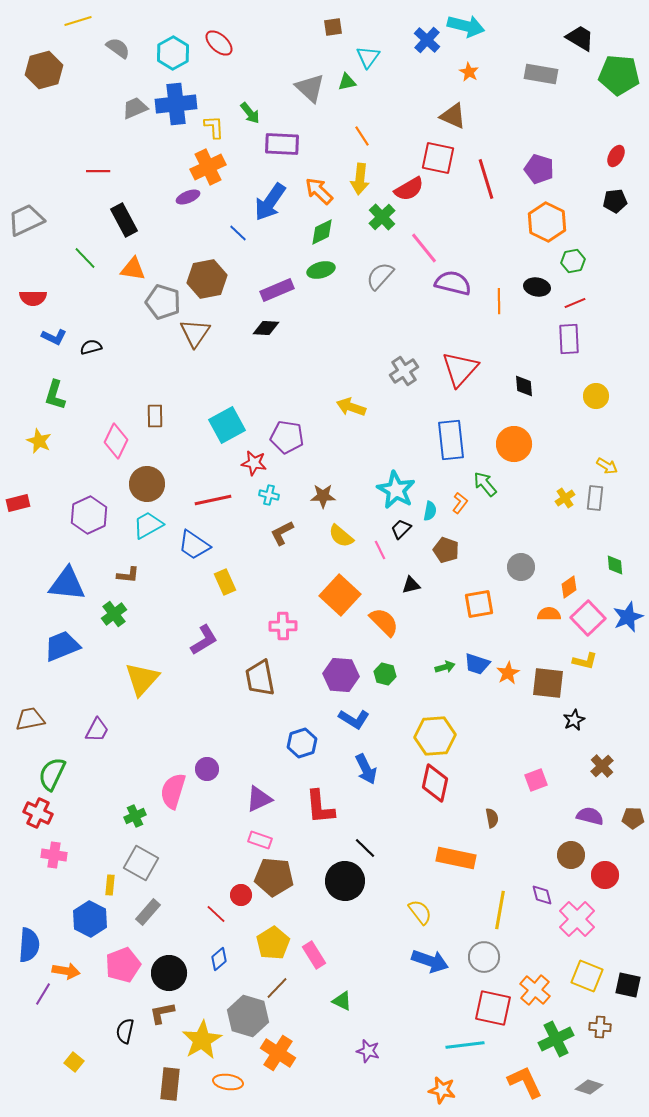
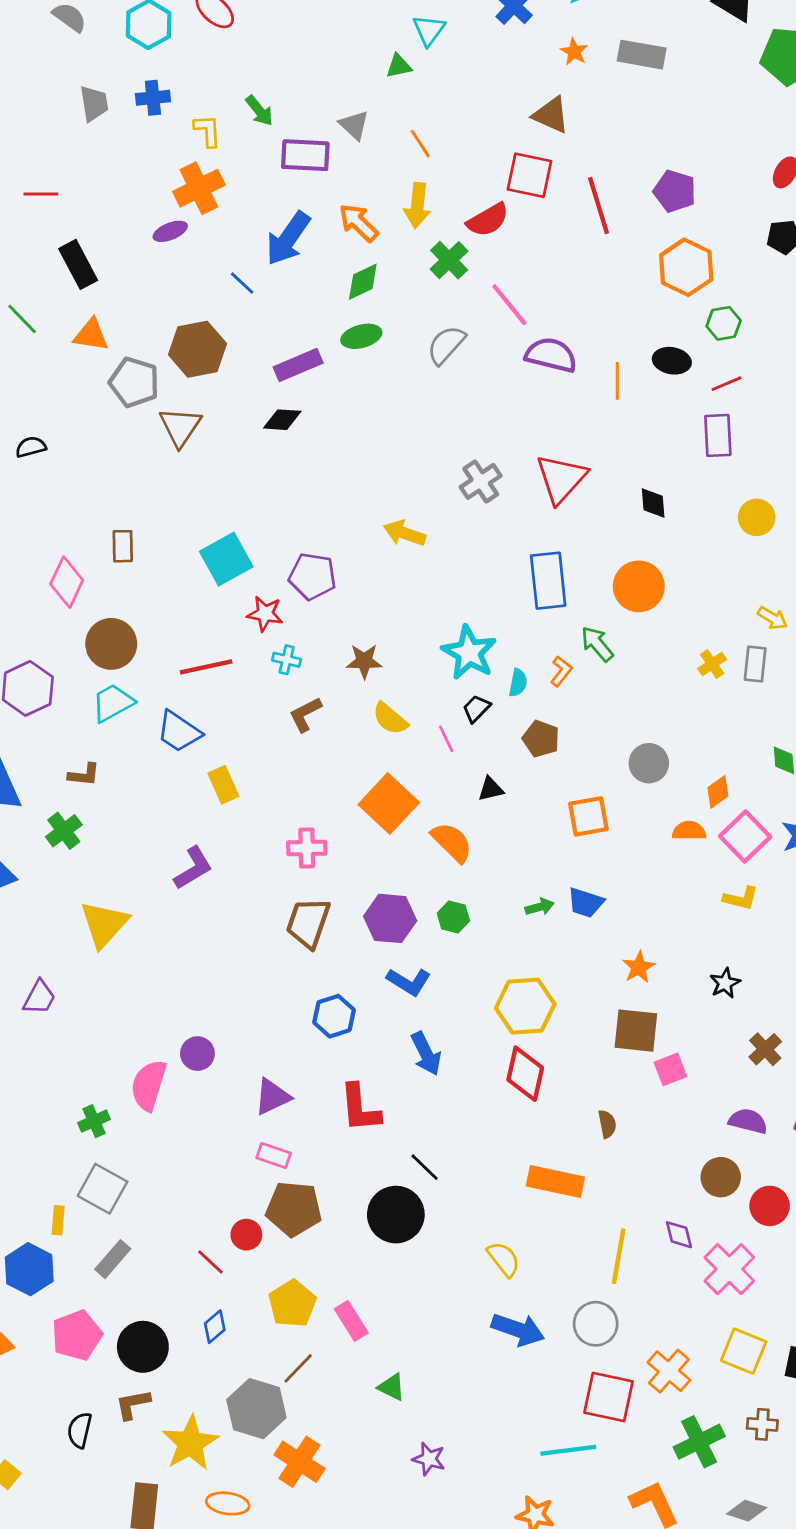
gray rectangle: (541, 74) -> (642, 55), moved
gray triangle: (310, 88) -> (354, 125), moved, size x0.7
blue cross: (176, 104) -> (153, 98), size x0.6
gray trapezoid: (135, 108) -> (94, 103), turned 104
orange star: (508, 673) -> (639, 967), moved
brown trapezoid: (260, 678) -> (308, 923), moved, turned 30
brown square: (548, 683) -> (636, 1031), moved

